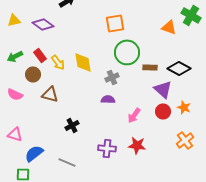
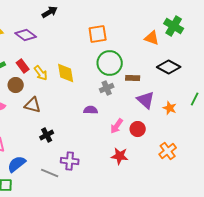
black diamond: (179, 68) -> (169, 67), moved
gray cross: (112, 77) -> (107, 88), moved
orange star: (184, 107) -> (170, 108), moved
red circle: (163, 111) -> (138, 129), moved
black cross: (72, 125) -> (47, 135), moved
purple cross: (107, 148) -> (70, 161), moved

